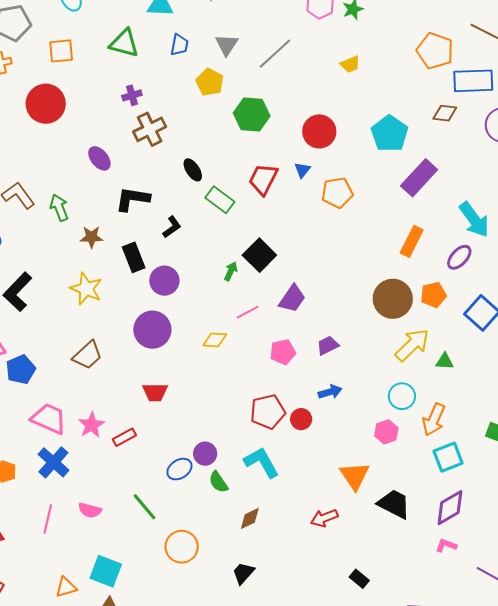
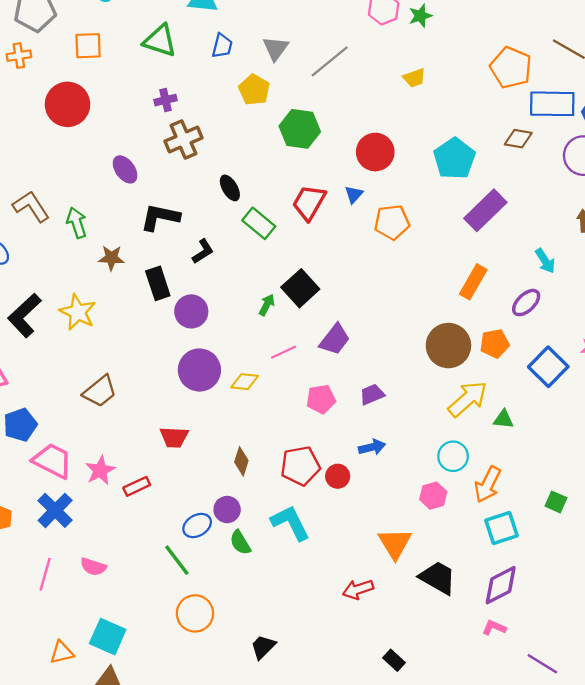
cyan arrow: (474, 220) -> (545, 261), size x0.6
yellow star: (86, 289) -> (78, 312), moved
purple circle: (152, 330) -> (199, 370), moved
blue pentagon: (21, 370) -> (20, 425), moved
green line: (144, 507) -> (177, 560), moved
brown diamond: (250, 518) -> (241, 461), moved, turned -50

